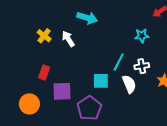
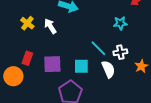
cyan line: (119, 62) -> (98, 48), turned -72
purple square: (62, 91) -> (52, 64), moved
orange circle: (29, 104) -> (13, 76), moved

